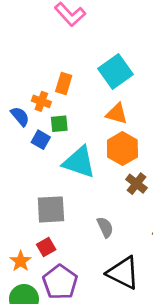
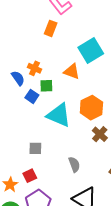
orange rectangle: (64, 84) -> (51, 28), moved
orange triangle: (117, 114) -> (72, 71), moved
gray square: (51, 209) -> (35, 148), size x0.6

